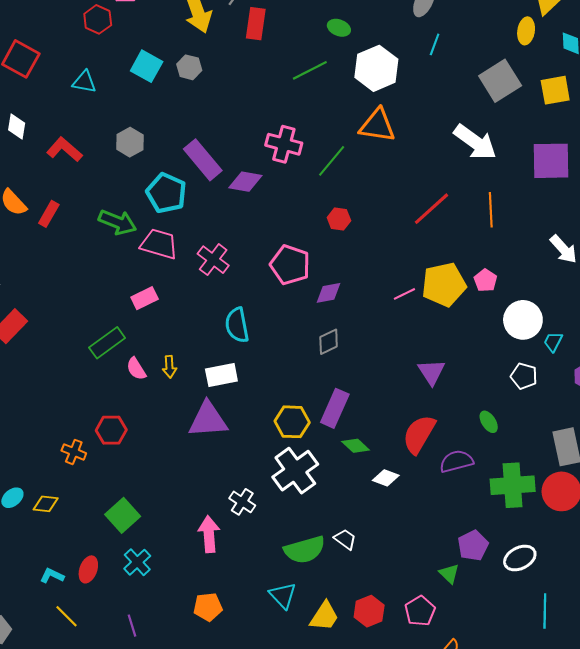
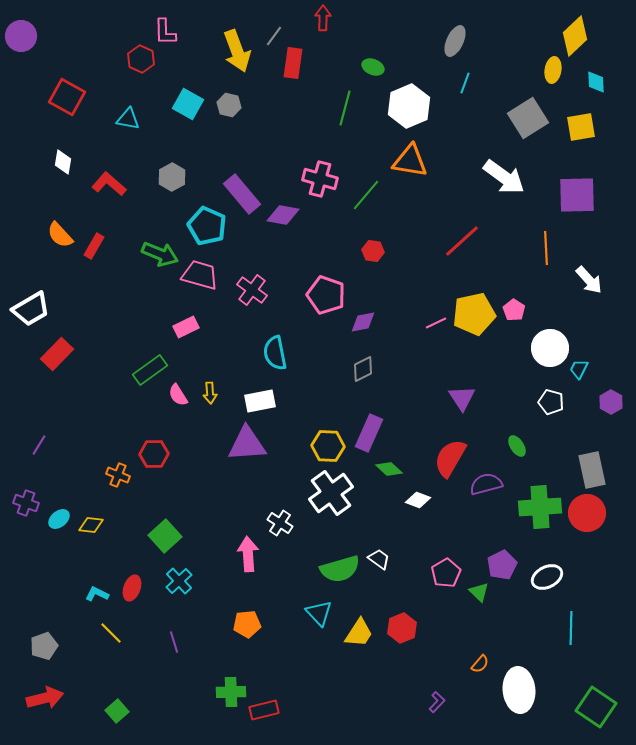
green line: (310, 70) -> (345, 108), turned -48
orange line: (491, 210) -> (546, 248), moved
pink pentagon: (420, 611) -> (446, 573), moved

